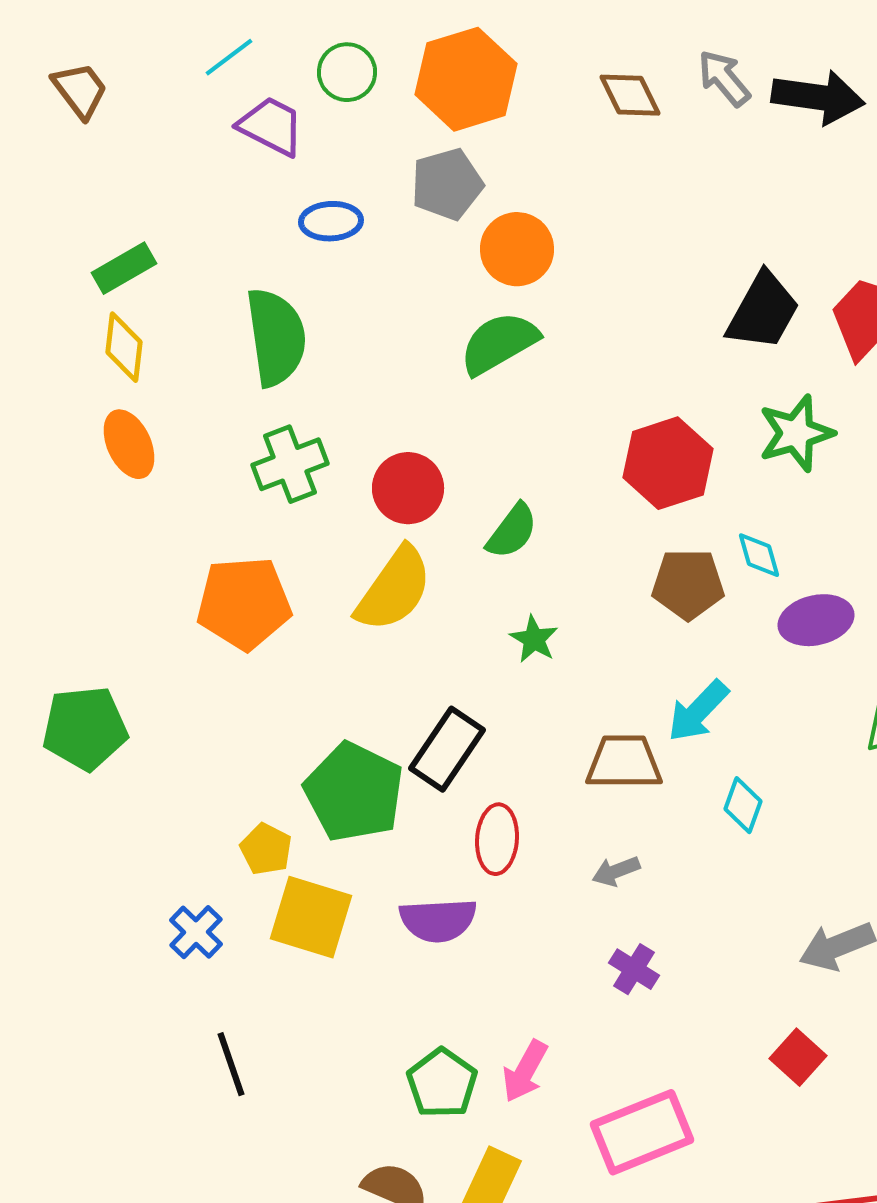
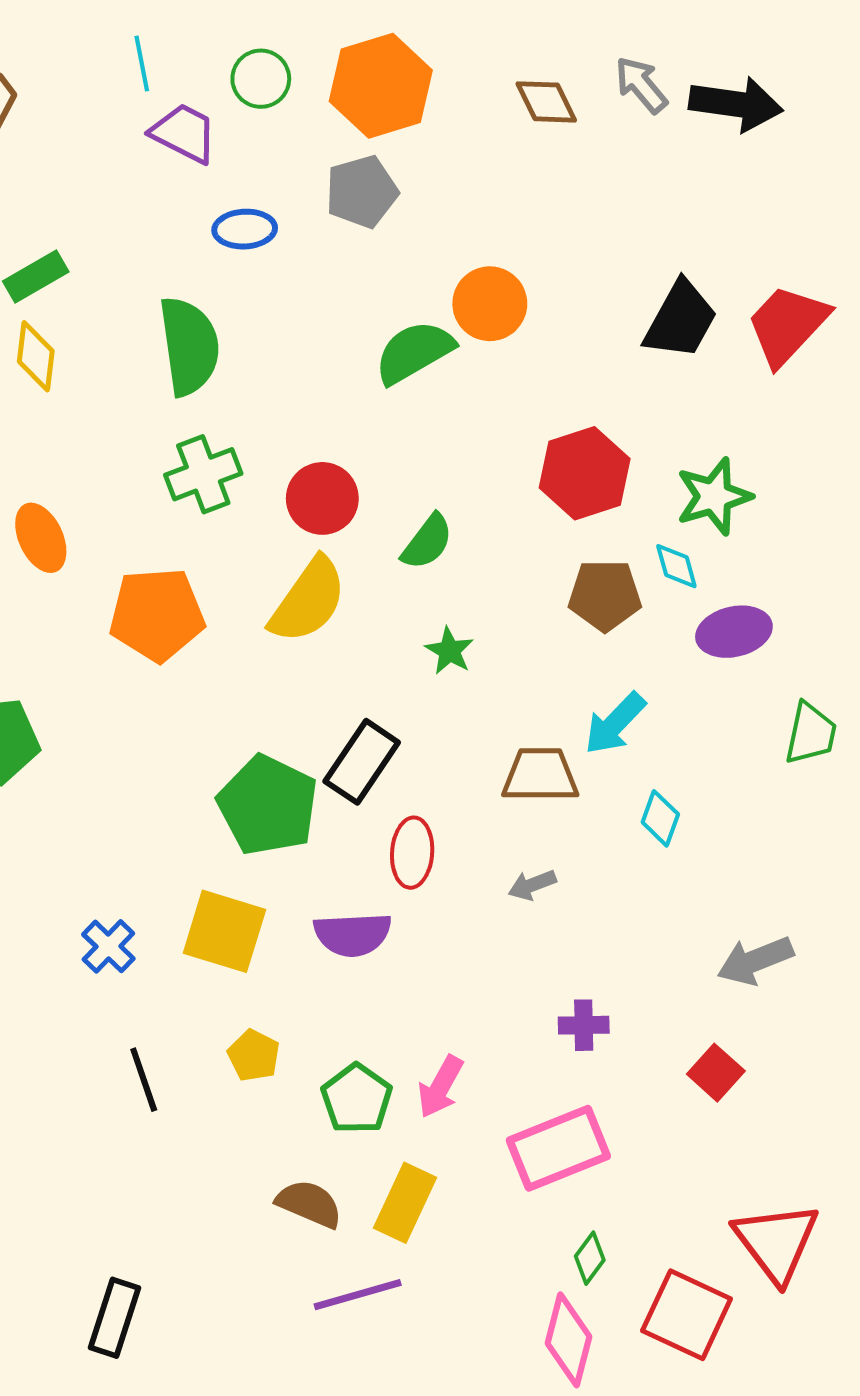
cyan line: (229, 57) -> (142, 64), turned -64
orange circle: (517, 249) -> (490, 304), moved
green star: (796, 433) -> (714, 496), moved
orange ellipse: (129, 444) -> (41, 538), moved
yellow pentagon: (266, 849) -> (254, 1055), moved
purple cross: (634, 969) -> (584, 1025), moved, turned -33

